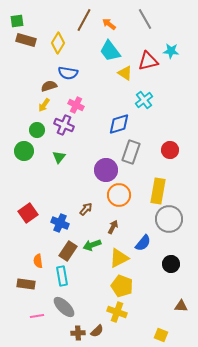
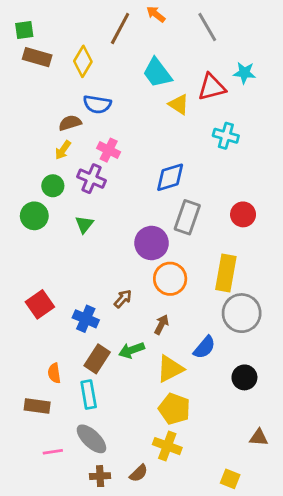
orange arrow: (109, 24) -> (156, 14), moved
cyan cross: (144, 100) -> (226, 136), moved, turned -36
brown cross: (78, 333) -> (100, 476), moved

